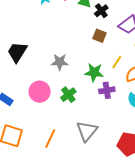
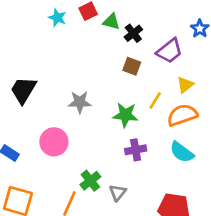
purple cross: (107, 90) -> (136, 150), moved
green cross: (68, 95) -> (90, 181), moved
gray triangle: (87, 131) -> (118, 193), size x0.6

